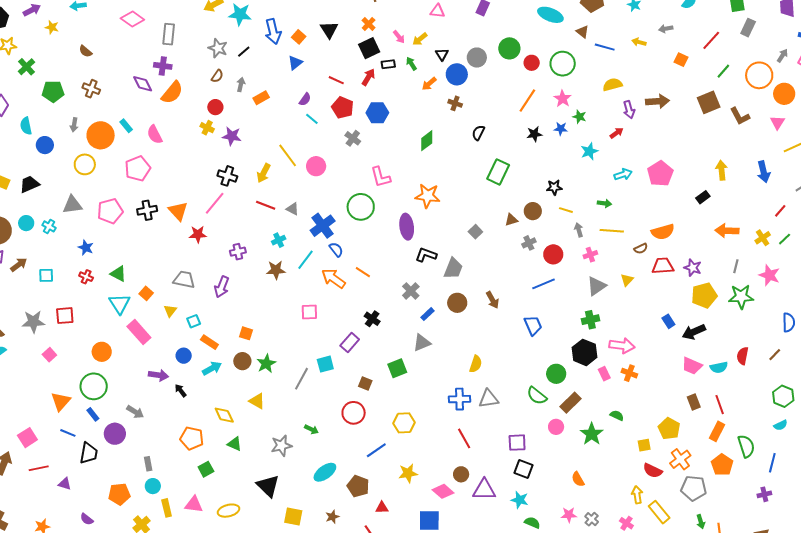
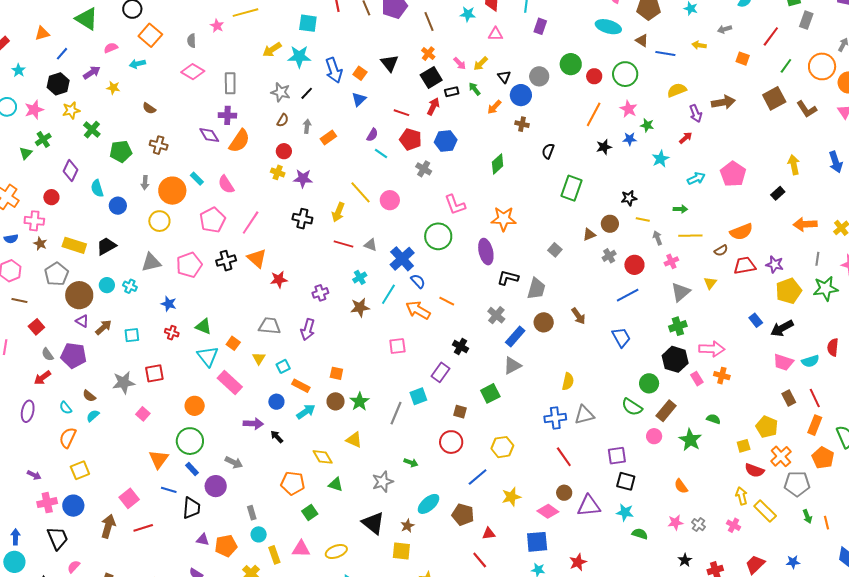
pink line: (215, 203) -> (251, 223), moved
blue rectangle: (427, 314) -> (515, 336), size x1.5
purple triangle: (65, 484) -> (203, 540), moved
brown star: (332, 517) -> (407, 526), moved

